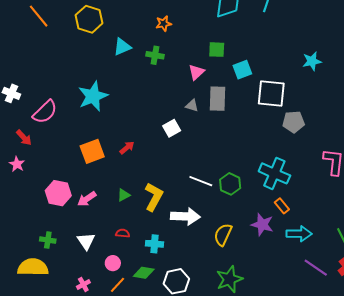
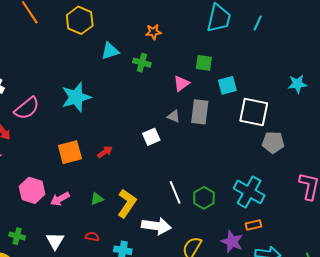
white line: (201, 181) -> (175, 192), turned 40
orange rectangle: (282, 206) -> (253, 225), turned -70

